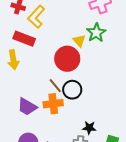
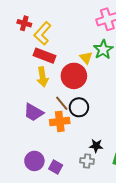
red rectangle: (24, 39) -> (45, 56), moved
yellow arrow: (13, 60) -> (43, 77), moved
purple trapezoid: (27, 107) -> (33, 112), moved

